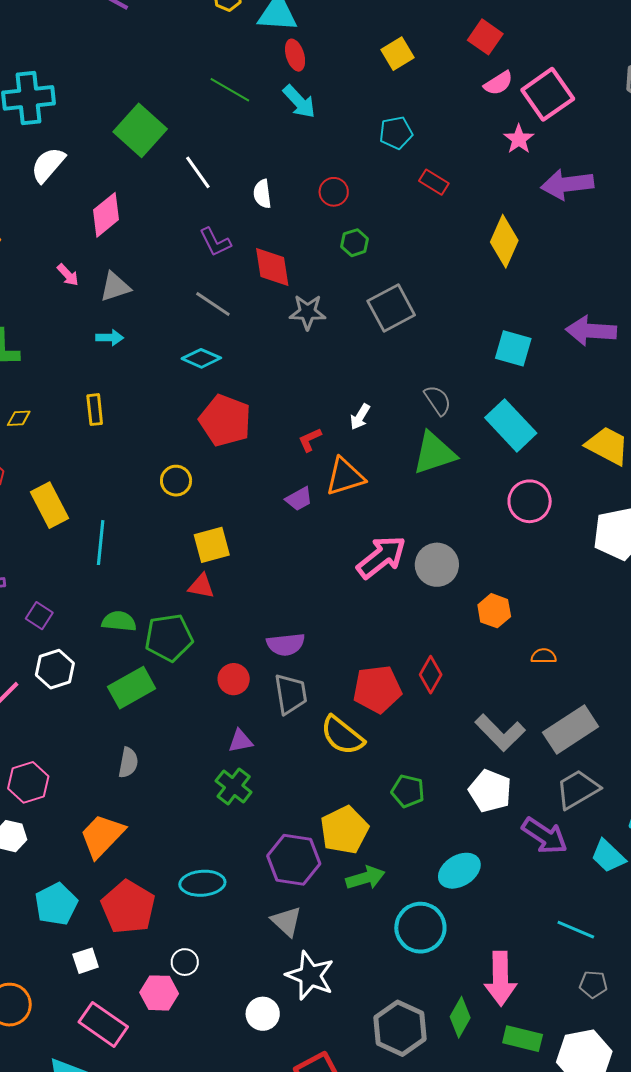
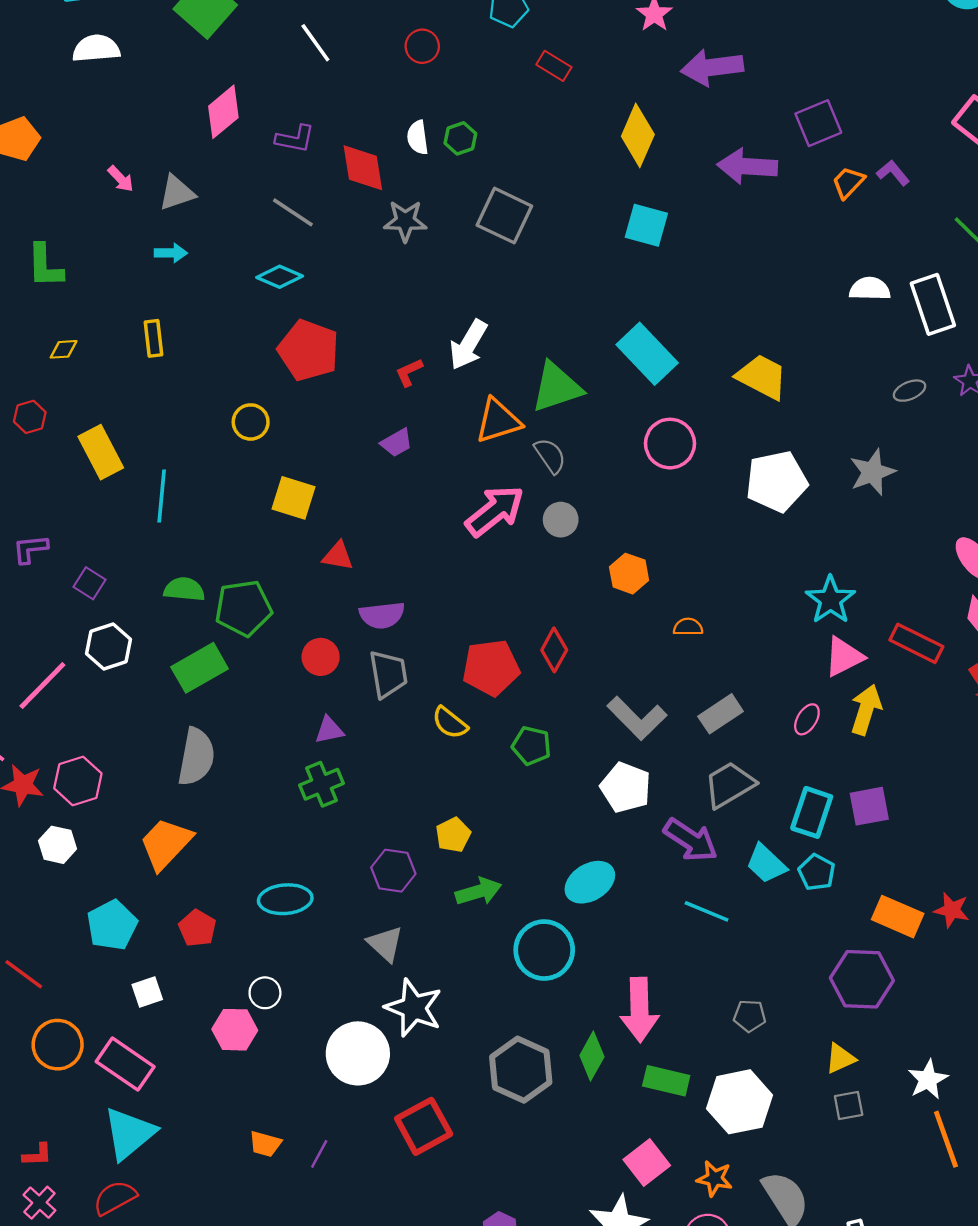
white semicircle: (48, 165) -> (96, 49), turned 45
white line: (198, 172) -> (315, 43), moved
red circle: (334, 192) -> (422, 46), moved
white semicircle: (262, 194) -> (418, 137), moved
pink diamond: (106, 215) -> (223, 112), moved
purple L-shape: (215, 242) -> (295, 139), turned -52
gray square: (391, 308) -> (504, 216), turned -36
purple arrow: (591, 331) -> (747, 166), moved
cyan square: (513, 348) -> (646, 225), moved
gray semicircle: (438, 400) -> (550, 456), moved
white arrow: (360, 417) -> (468, 345), size x1.6
orange triangle: (345, 477) -> (498, 421), moved
yellow square: (212, 545) -> (294, 498), turned 33
gray circle: (437, 565) -> (561, 520), size x0.7
red triangle: (201, 586) -> (338, 556), moved
gray rectangle: (571, 730) -> (721, 714), size x0.7
yellow semicircle: (342, 735) -> (450, 723), size x0.7
gray semicircle: (128, 763) -> (196, 757), size x1.6
green cross: (234, 787) -> (321, 784), turned 30
green pentagon: (408, 791) -> (531, 746), moved
yellow pentagon: (344, 830) -> (453, 835), size x0.6
purple hexagon: (294, 860) -> (393, 871), size x0.7
red pentagon: (128, 907) -> (197, 928), size x0.6
cyan line: (576, 930) -> (707, 911), moved
white circle: (263, 1014) -> (358, 1053), size x1.6
pink rectangle: (103, 1024) -> (125, 1064), moved

